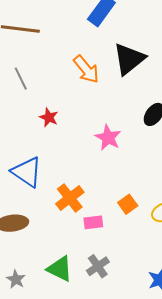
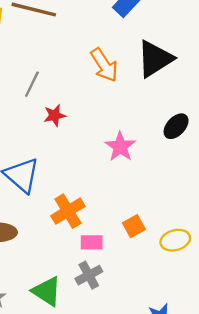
gray line: (21, 79) -> (32, 84), moved, turned 45
red star: (49, 117) -> (55, 115), turned 30
gray cross: (98, 266) -> (89, 275), moved

